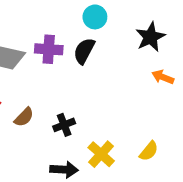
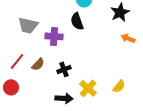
purple cross: (49, 49) -> (54, 36), moved
black semicircle: (84, 51) -> (77, 21), turned -48

